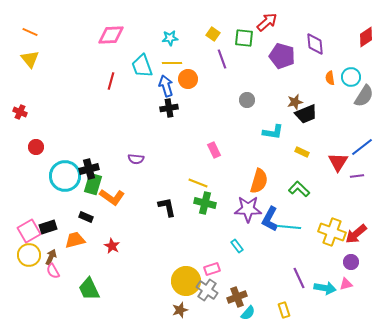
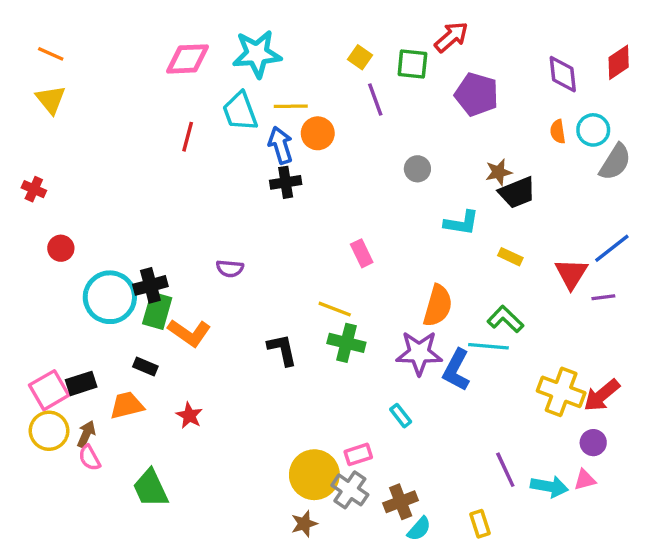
cyan star: (170, 38) -> (257, 54), moved, size x1.8
purple diamond: (315, 44) -> (563, 74), moved
cyan line: (289, 227) -> (488, 346), moved

